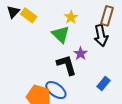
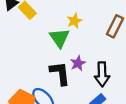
black arrow: (101, 35) -> (102, 74), moved

